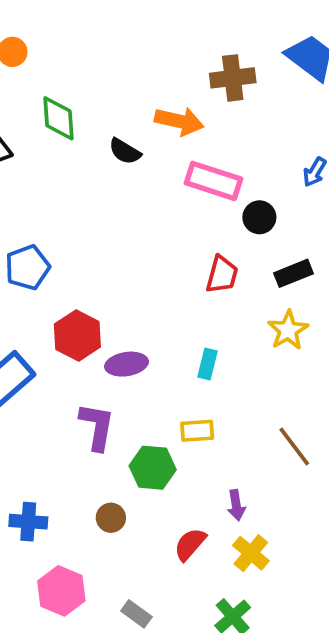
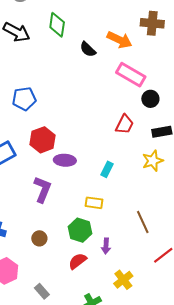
green hexagon: (153, 468) -> (80, 230), moved
yellow cross: (251, 553) -> (123, 280), moved

